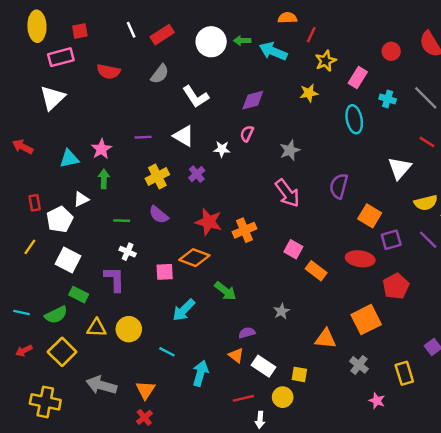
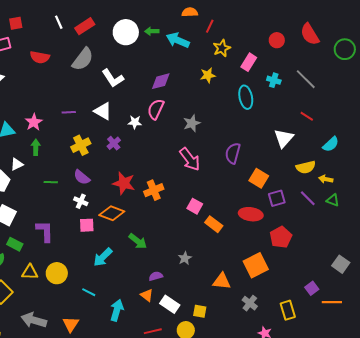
gray semicircle: (160, 74) -> (83, 59), size x1.4
pink semicircle: (247, 134) -> (156, 109), size x1.5
white cross: (128, 252) -> (81, 201), moved

